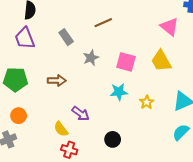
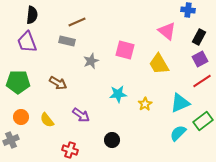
brown line: (103, 23) -> (77, 22), moved
gray rectangle: (66, 37) -> (67, 41), turned -42
pink square: (126, 62) -> (125, 50), moved
brown arrow: (57, 81) -> (58, 83), turned 30
yellow semicircle: (61, 129) -> (47, 120), moved

